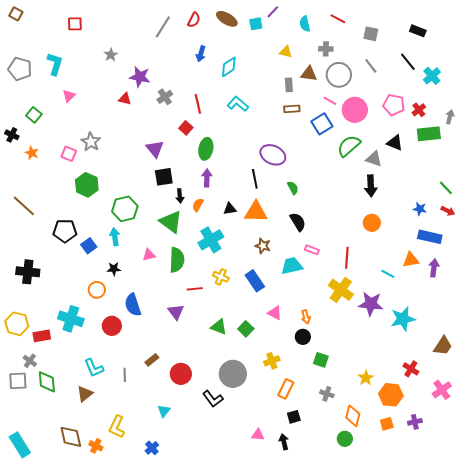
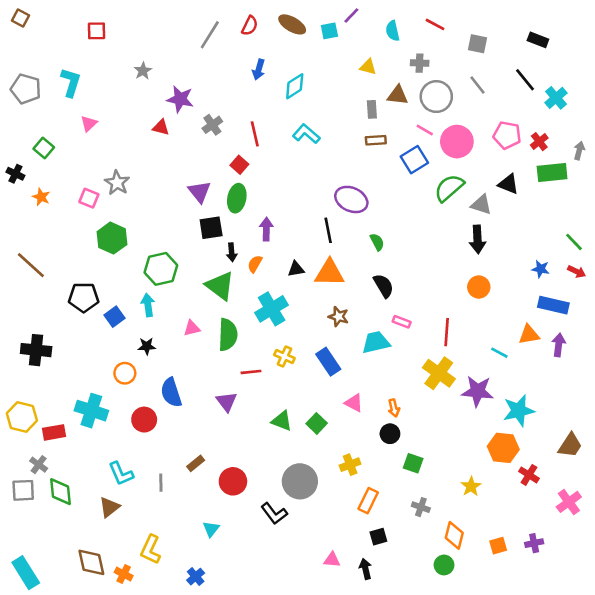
green ellipse: (206, 149) -> (237, 198), moved
orange hexagon: (391, 395) -> (503, 448), moved

